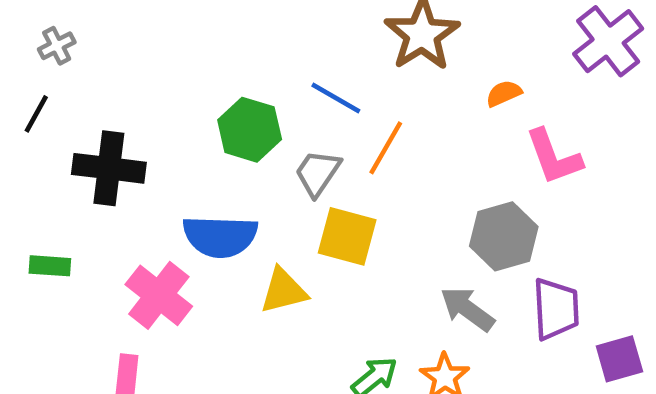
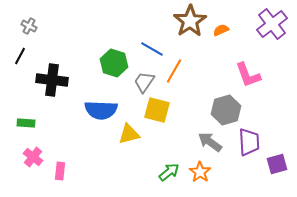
gray cross: (57, 46) -> (29, 26), turned -35
orange semicircle: (504, 93) -> (221, 30), moved
pink cross: (159, 295) -> (33, 157), moved, size x0.7

